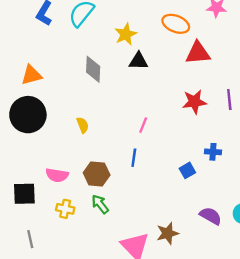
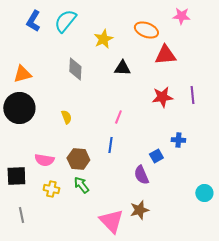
black triangle: (138, 61) -> (122, 68), moved
purple semicircle: (211, 216) -> (141, 175), moved, turned -144

